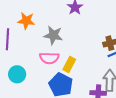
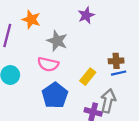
yellow rectangle: (69, 64) -> (88, 77), moved

